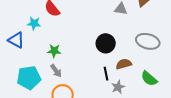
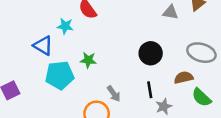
brown semicircle: (124, 64) -> (184, 78), moved
gray arrow: (56, 71) -> (114, 94), moved
cyan pentagon: (29, 78) -> (60, 75), moved

